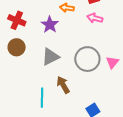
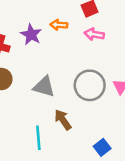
purple star: (50, 25) -> (31, 35), moved
gray triangle: (50, 57) -> (44, 87), turned 48

